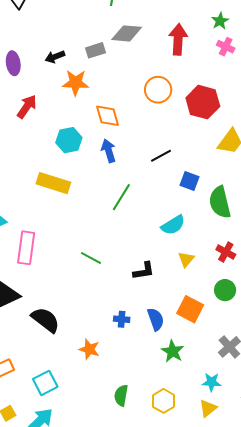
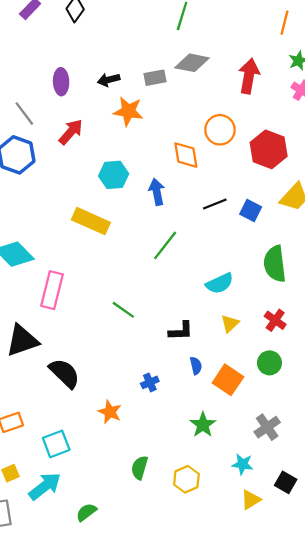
orange diamond: (108, 116) -> (186, 155), moved
blue square: (190, 181) -> (251, 211), moved
blue cross: (122, 319) -> (150, 382), turned -35
blue semicircle: (156, 319) -> (196, 366), moved, size x0.7
yellow triangle: (208, 408) -> (251, 500), moved

